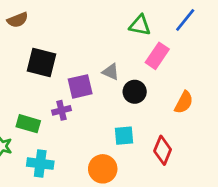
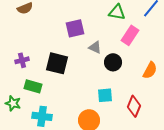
black square: (42, 62) -> (57, 63), moved
purple square: (80, 86) -> (75, 28), moved
purple cross: (62, 110) -> (22, 60), moved

